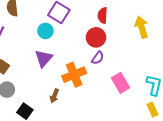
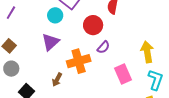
yellow arrow: (142, 27) -> (147, 52), moved
red circle: (96, 37) -> (93, 25), moved

